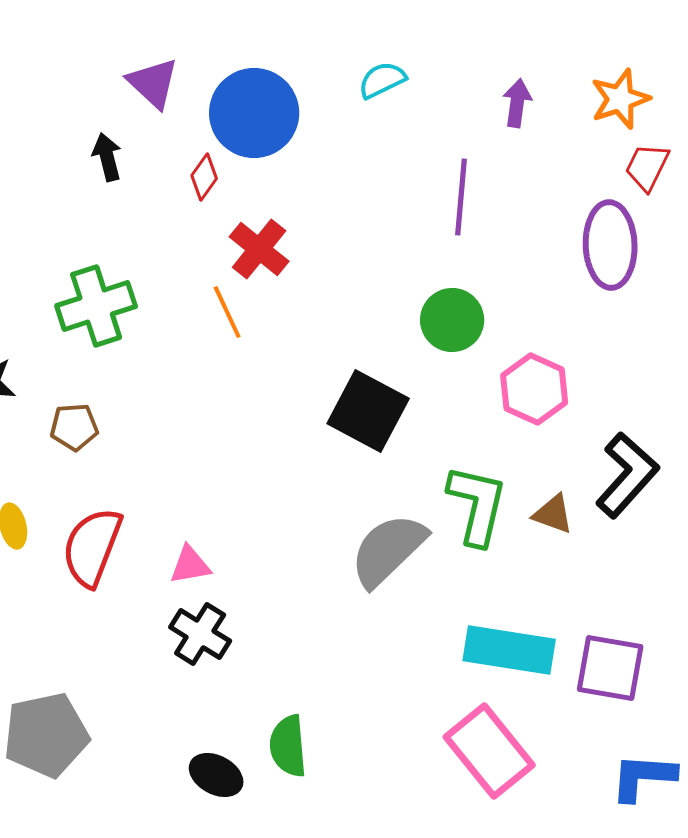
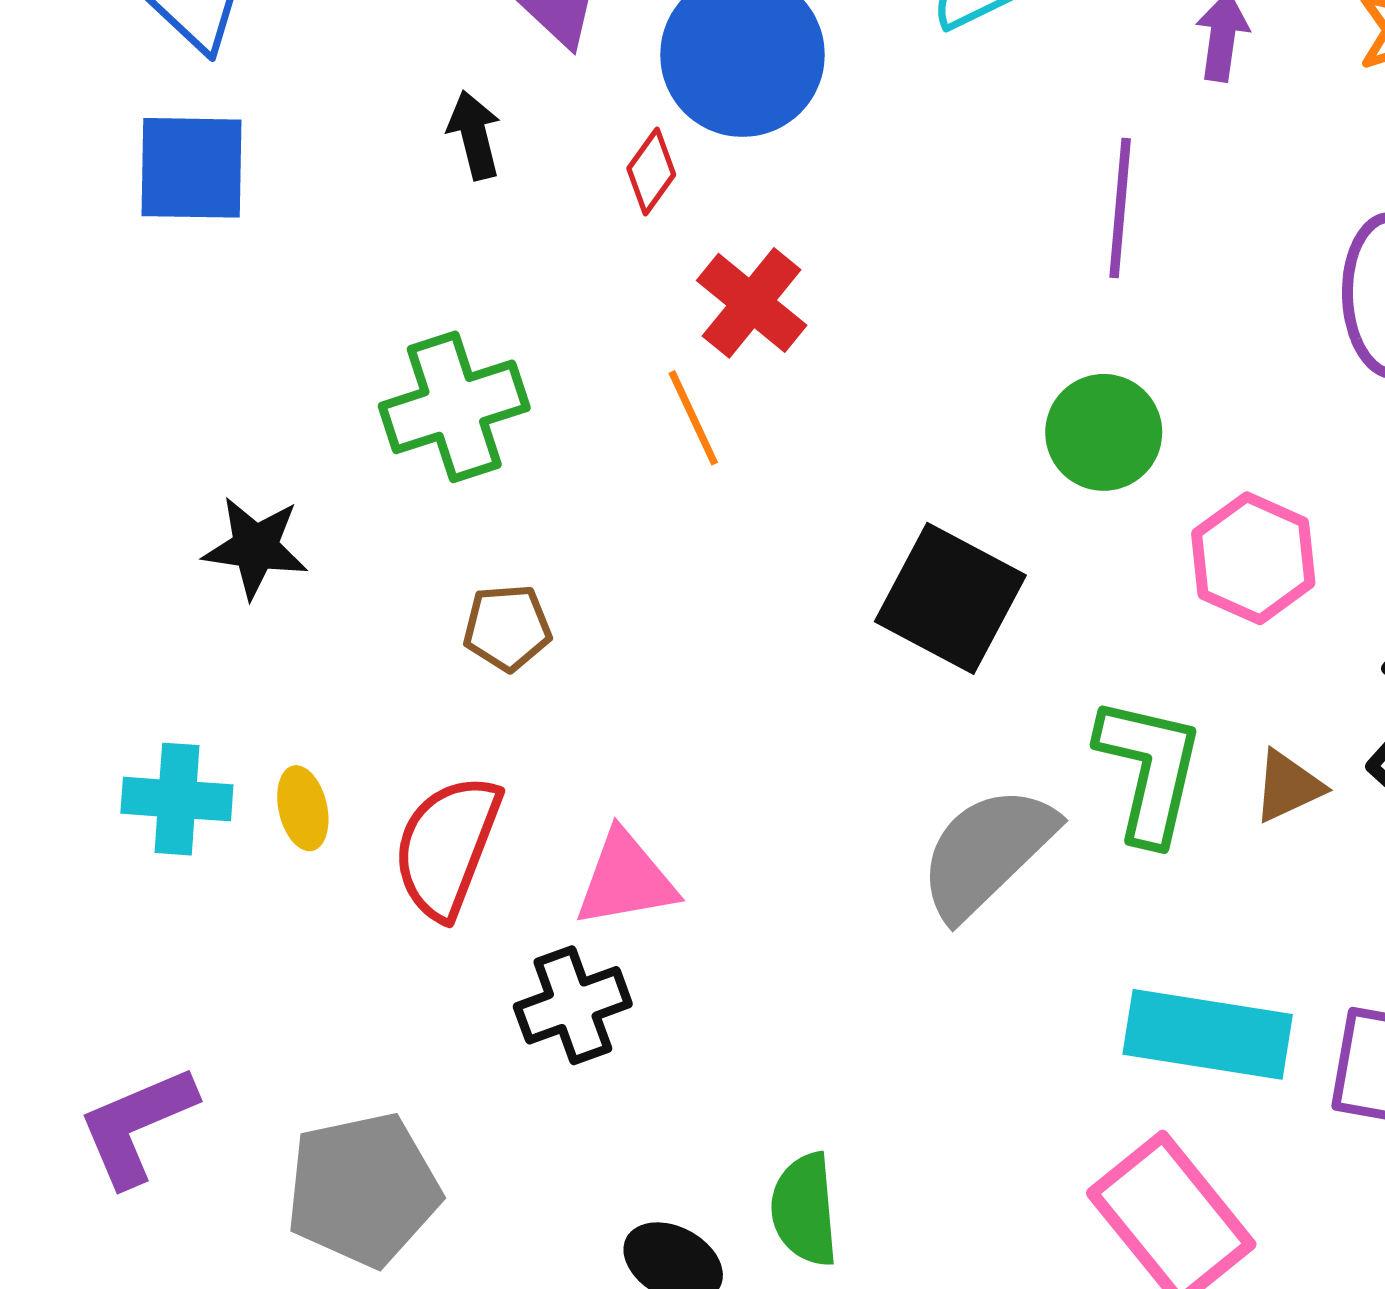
brown pentagon: (74, 427) -> (507, 628), moved
brown triangle: (553, 514) -> (1288, 786), turned -45
pink triangle: (190, 565) -> (626, 879), size x1.4
black cross: (200, 634) -> (573, 1005), moved, turned 38

